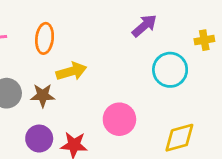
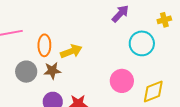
orange ellipse: (45, 38) -> (44, 45), moved
pink circle: (119, 119) -> (122, 81), moved

